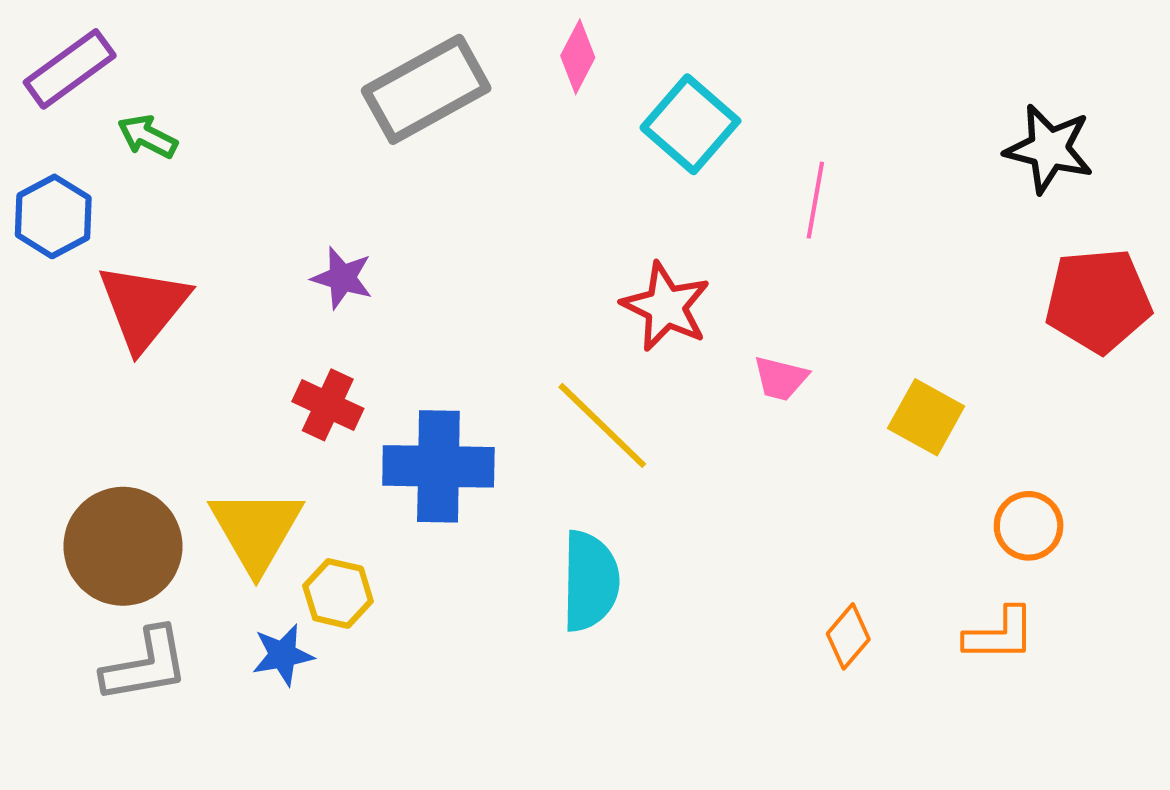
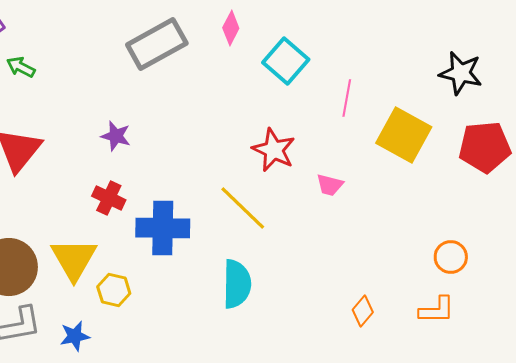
yellow square: (926, 417) -> (404, 135), moved, size x1.5
blue star: (283, 655) -> (75, 336), moved

